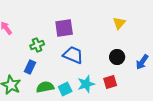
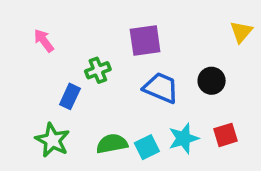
black circle: (117, 57) -> (212, 81), moved
blue rectangle: (30, 67) -> (70, 96), moved

